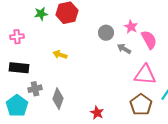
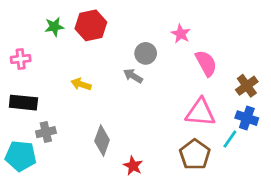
pink star: (131, 27) -> (181, 34), moved
gray arrow: (124, 49) -> (133, 76), moved
gray diamond: (58, 99) -> (102, 140), moved
cyan pentagon: (17, 106) -> (21, 156), turned -30

